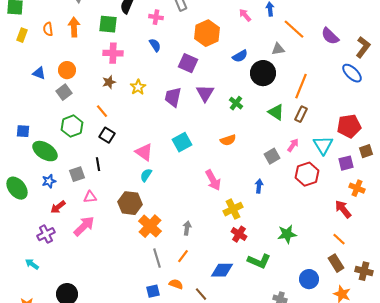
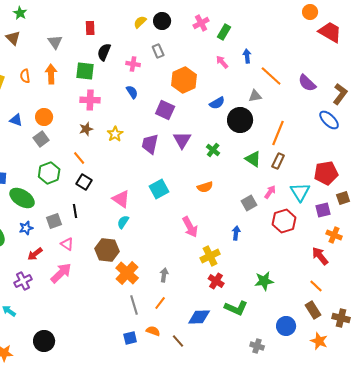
pink triangle: (90, 197) -> (67, 244), turned 40

